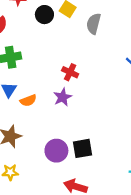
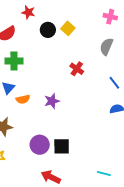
gray semicircle: (94, 24) -> (106, 47), moved
red cross: (70, 72) -> (77, 69), moved

